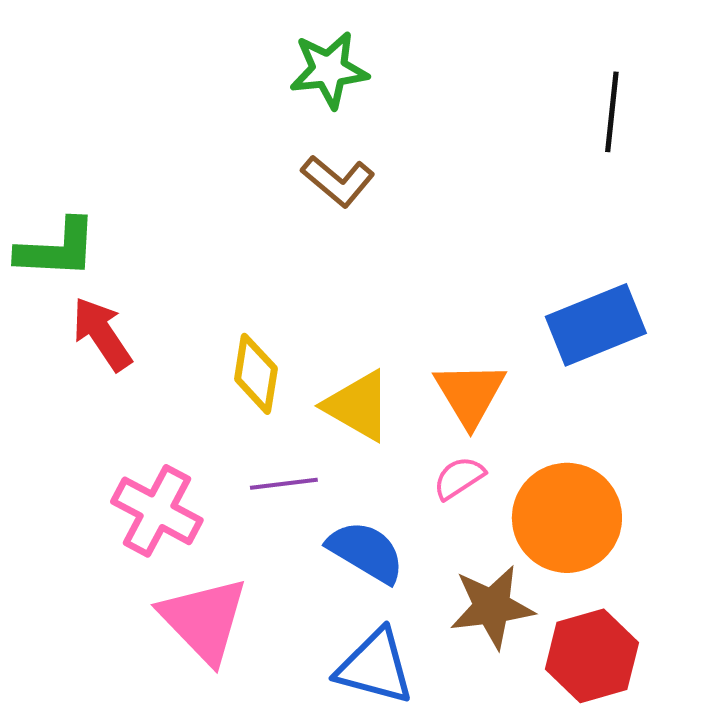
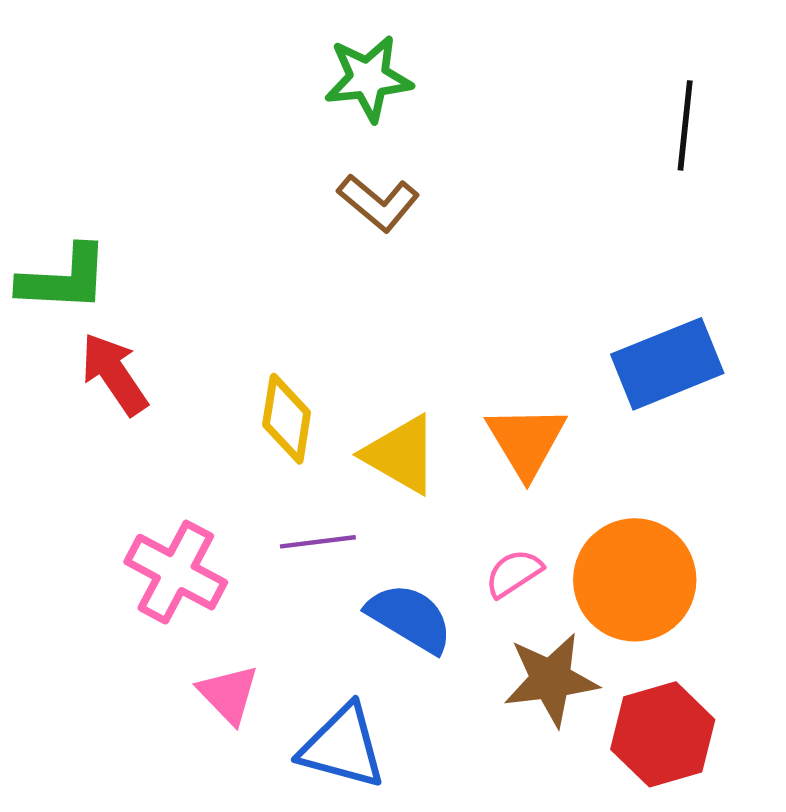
pink semicircle: (459, 478) -> (514, 573), moved
pink triangle: (204, 620) -> (228, 694), size x0.6
blue triangle: (375, 667) -> (343, 747), moved

